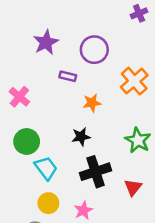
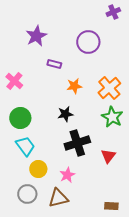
purple circle: (94, 50) -> (88, 42), moved
orange cross: (134, 81) -> (109, 88), moved
cyan trapezoid: (46, 168) -> (25, 146), moved

